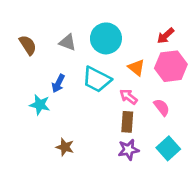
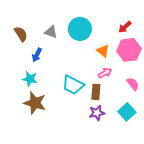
cyan trapezoid: (97, 79) -> (73, 85), moved
blue arrow: (58, 83) -> (37, 55), moved
pink arrow: (129, 97) -> (105, 73), moved, turned 112
pink semicircle: (162, 107) -> (133, 84), moved
brown star: (65, 147) -> (35, 103), moved, size x1.6

